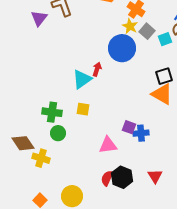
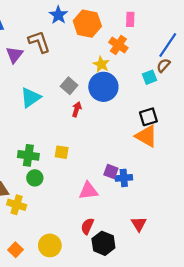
yellow star: (130, 26) -> (101, 64), moved
gray square: (147, 31) -> (69, 86), moved
cyan triangle: (82, 79) -> (31, 98), moved
black hexagon: (122, 177) -> (103, 243), moved

